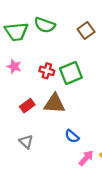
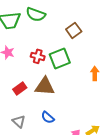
brown square: (86, 31) -> (74, 30), moved
blue semicircle: (72, 136) -> (48, 117), moved

